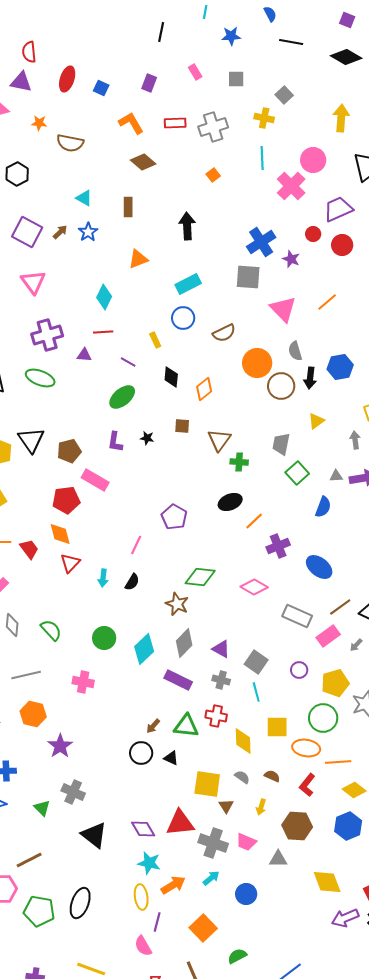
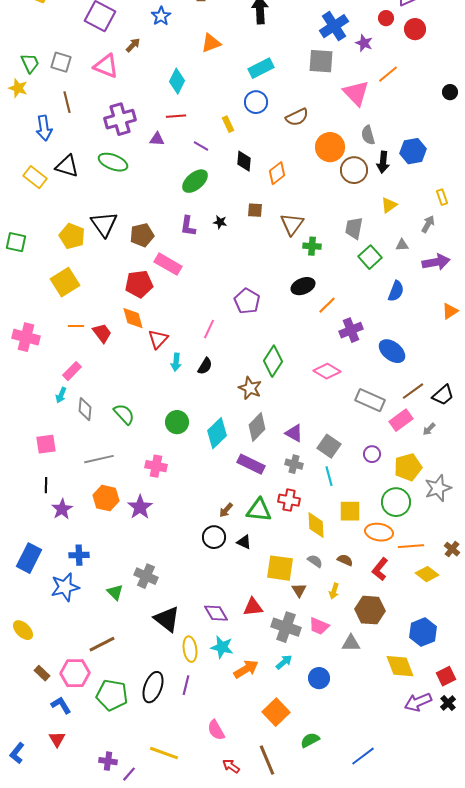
brown arrow: (60, 232) -> (133, 45), moved
pink triangle: (33, 282) -> (106, 66), turned -32
orange line: (327, 302) -> (388, 74), moved
gray arrow: (355, 440) -> (428, 224), turned 36
gray triangle: (336, 476) -> (402, 245), moved
red triangle: (70, 563) -> (158, 339), moved
green diamond: (200, 577) -> (273, 361), turned -64
purple star: (60, 746) -> (140, 507), moved
red triangle: (180, 823) -> (253, 607), size x0.7
blue hexagon: (348, 826) -> (423, 632), moved
yellow ellipse: (141, 897) -> (190, 649), moved
purple line: (157, 922) -> (186, 685), moved

